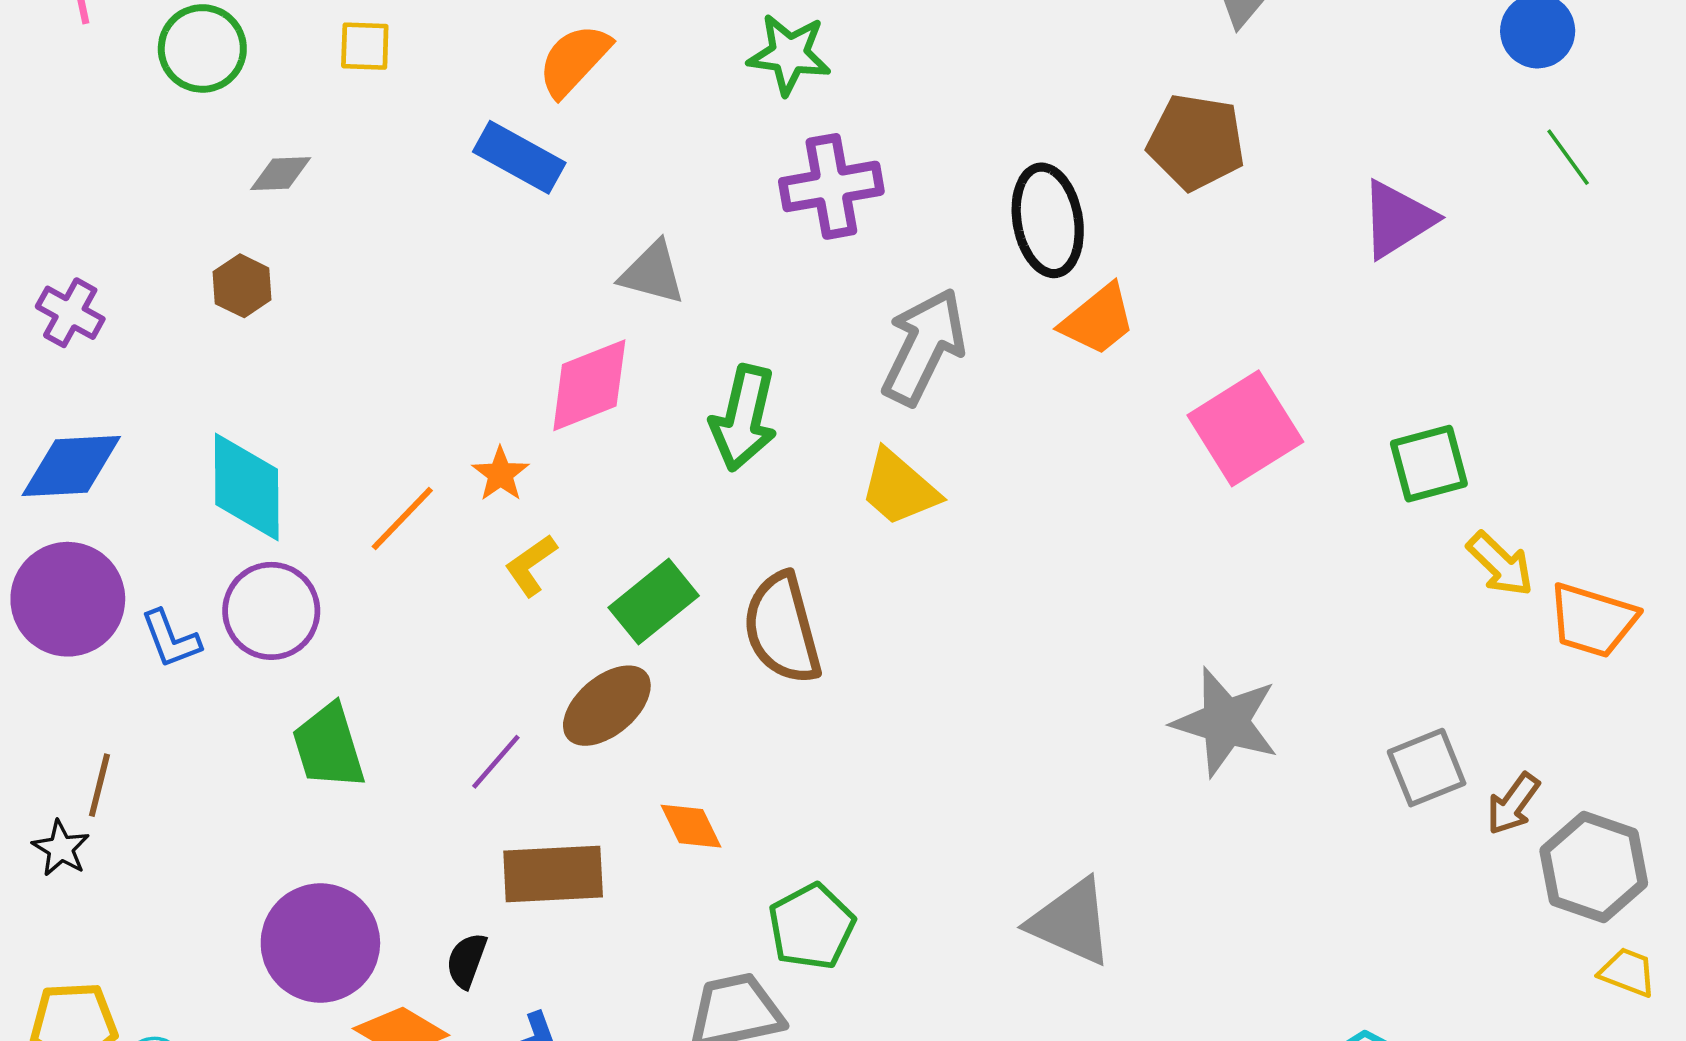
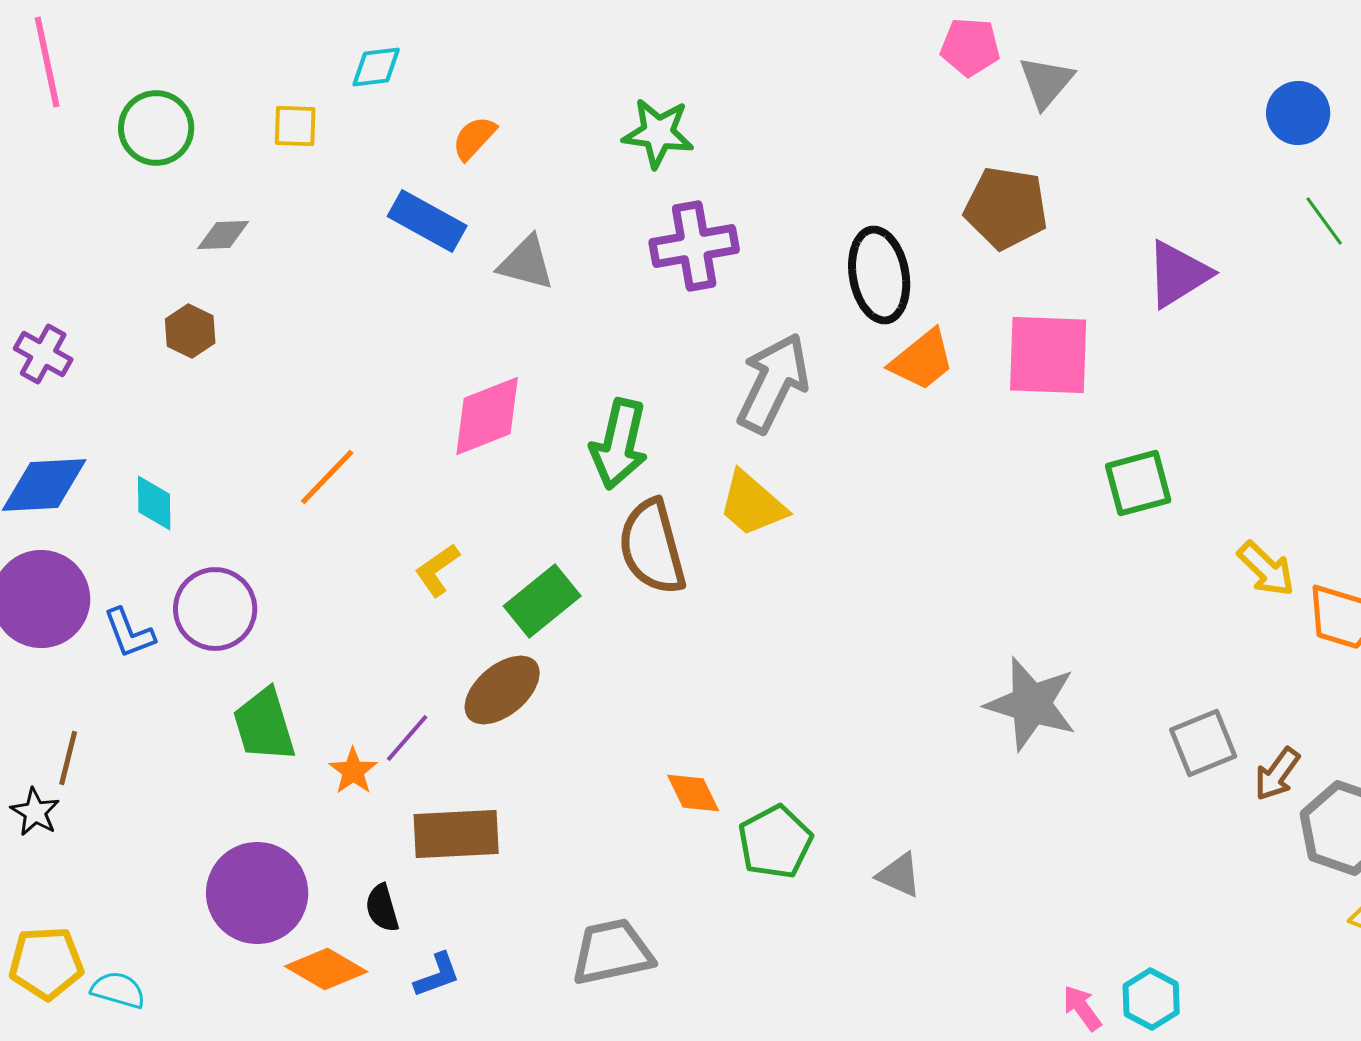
orange semicircle: (574, 60) -> (474, 138), size x0.7
gray triangle: (652, 273) -> (526, 263), moved
pink square: (1245, 428) -> (1048, 355), moved, turned 34
green square: (1429, 464) -> (1138, 483), moved
orange star: (500, 474) -> (353, 771), moved
cyan diamond: (247, 487) -> (154, 503), moved, size x0.6
orange line: (402, 519) -> (327, 477), moved
brown semicircle: (782, 628) -> (652, 547), moved
orange diamond: (691, 826) -> (693, 793), moved
gray triangle: (1071, 922) -> (899, 875), size x0.6
green pentagon: (811, 927) -> (775, 842), moved
black semicircle: (467, 961) -> (382, 908), turned -36

